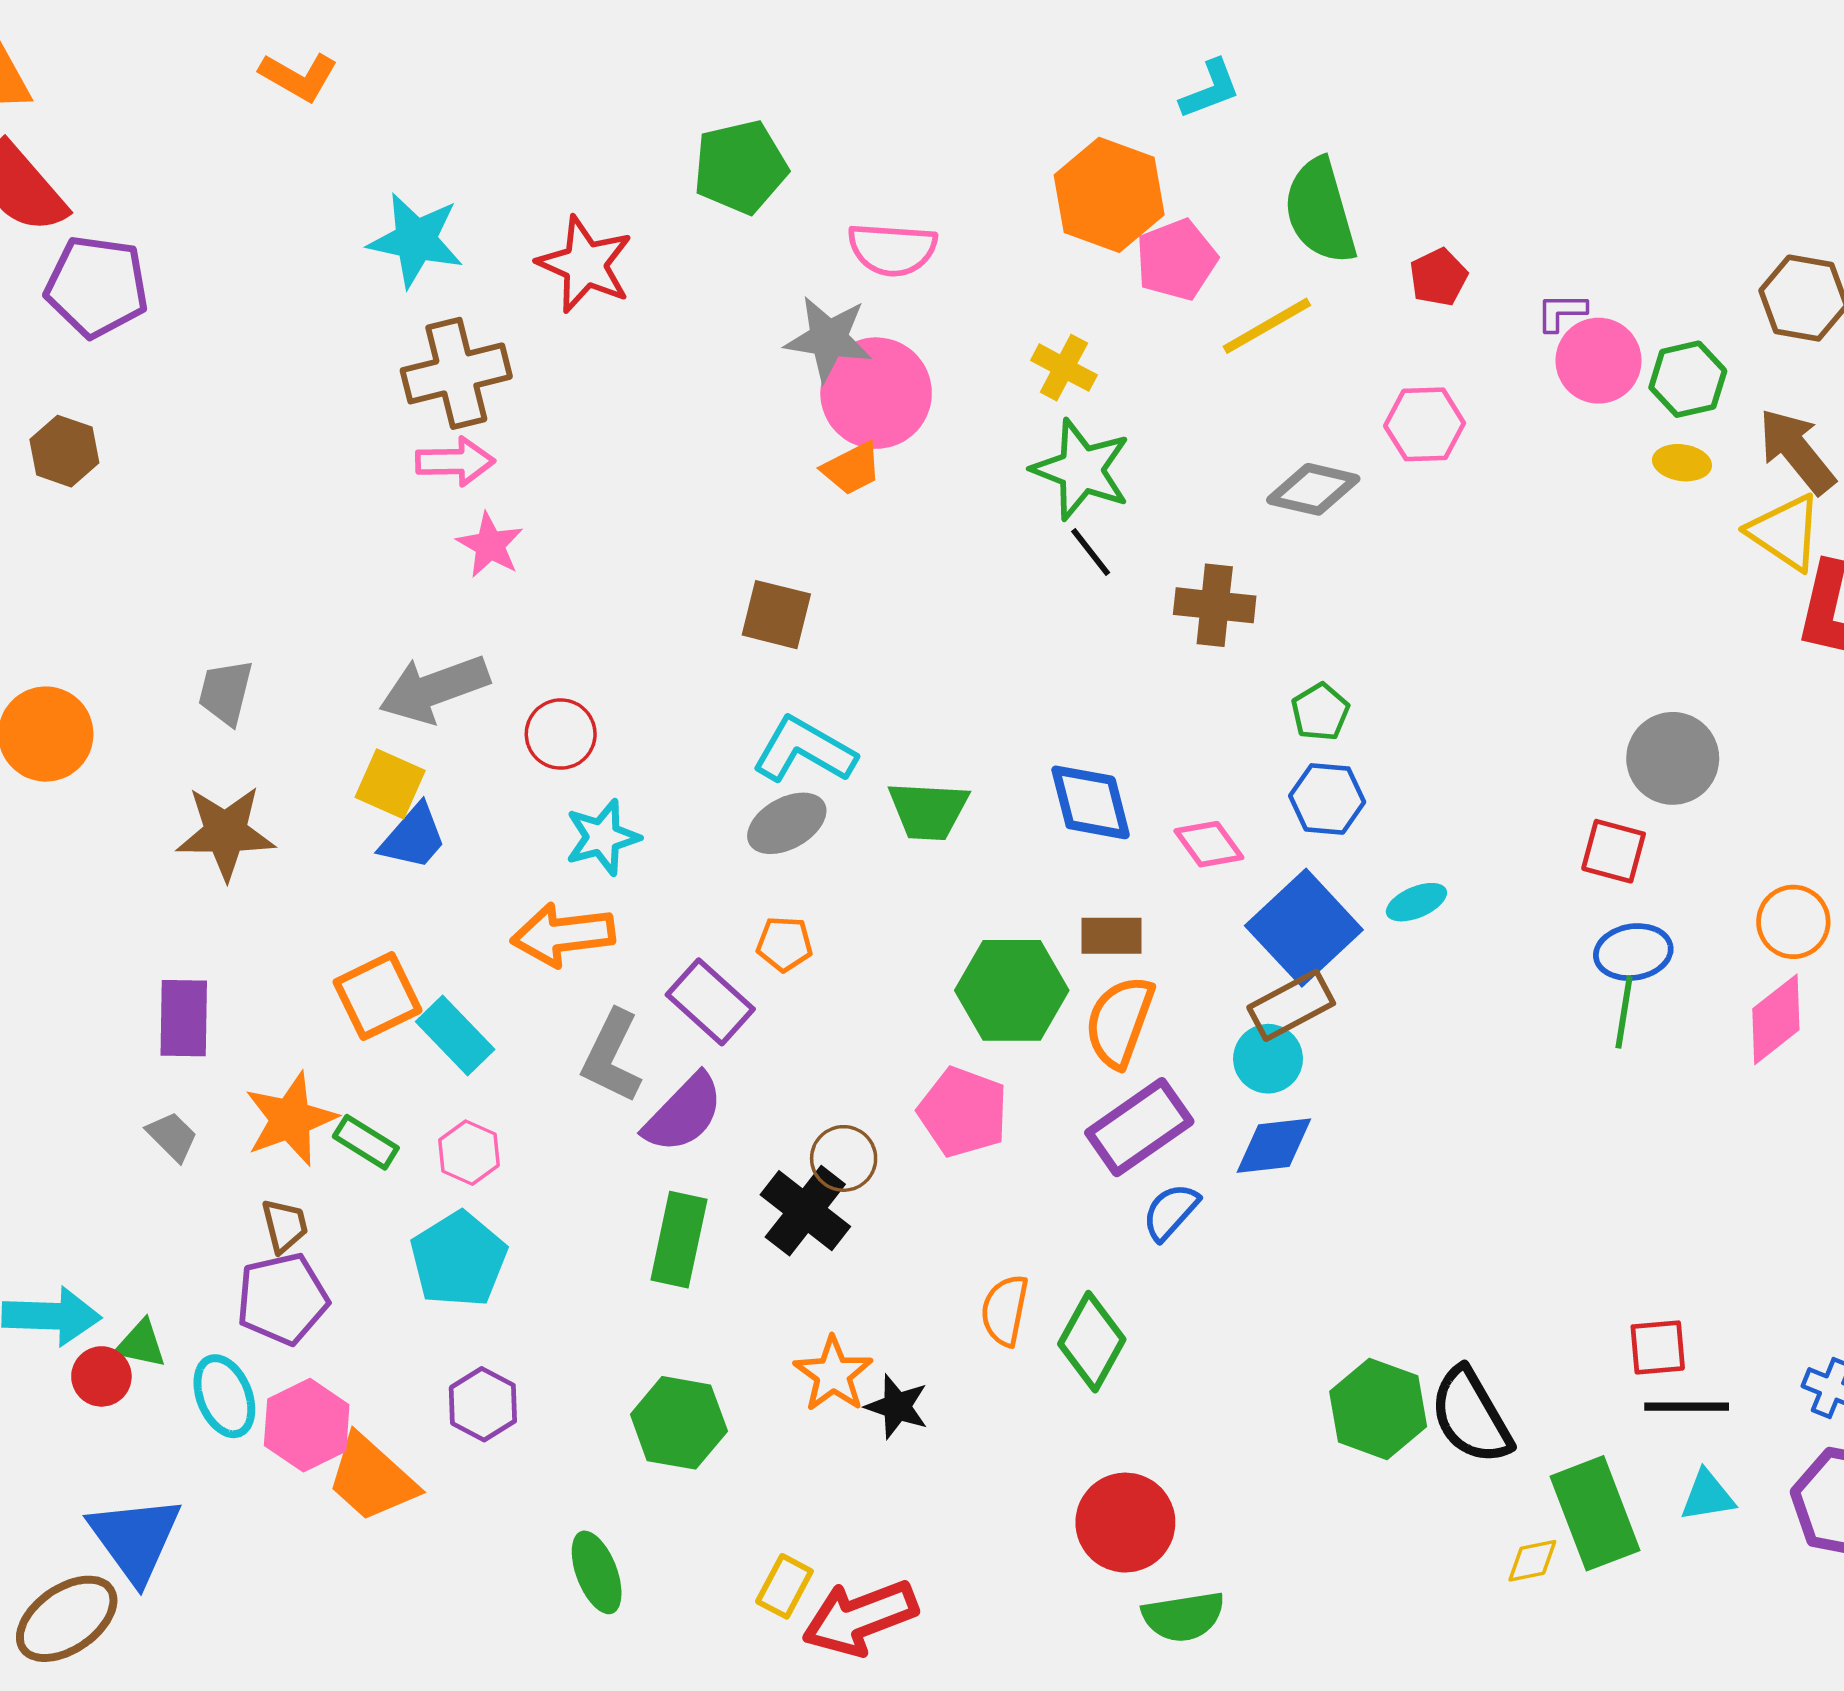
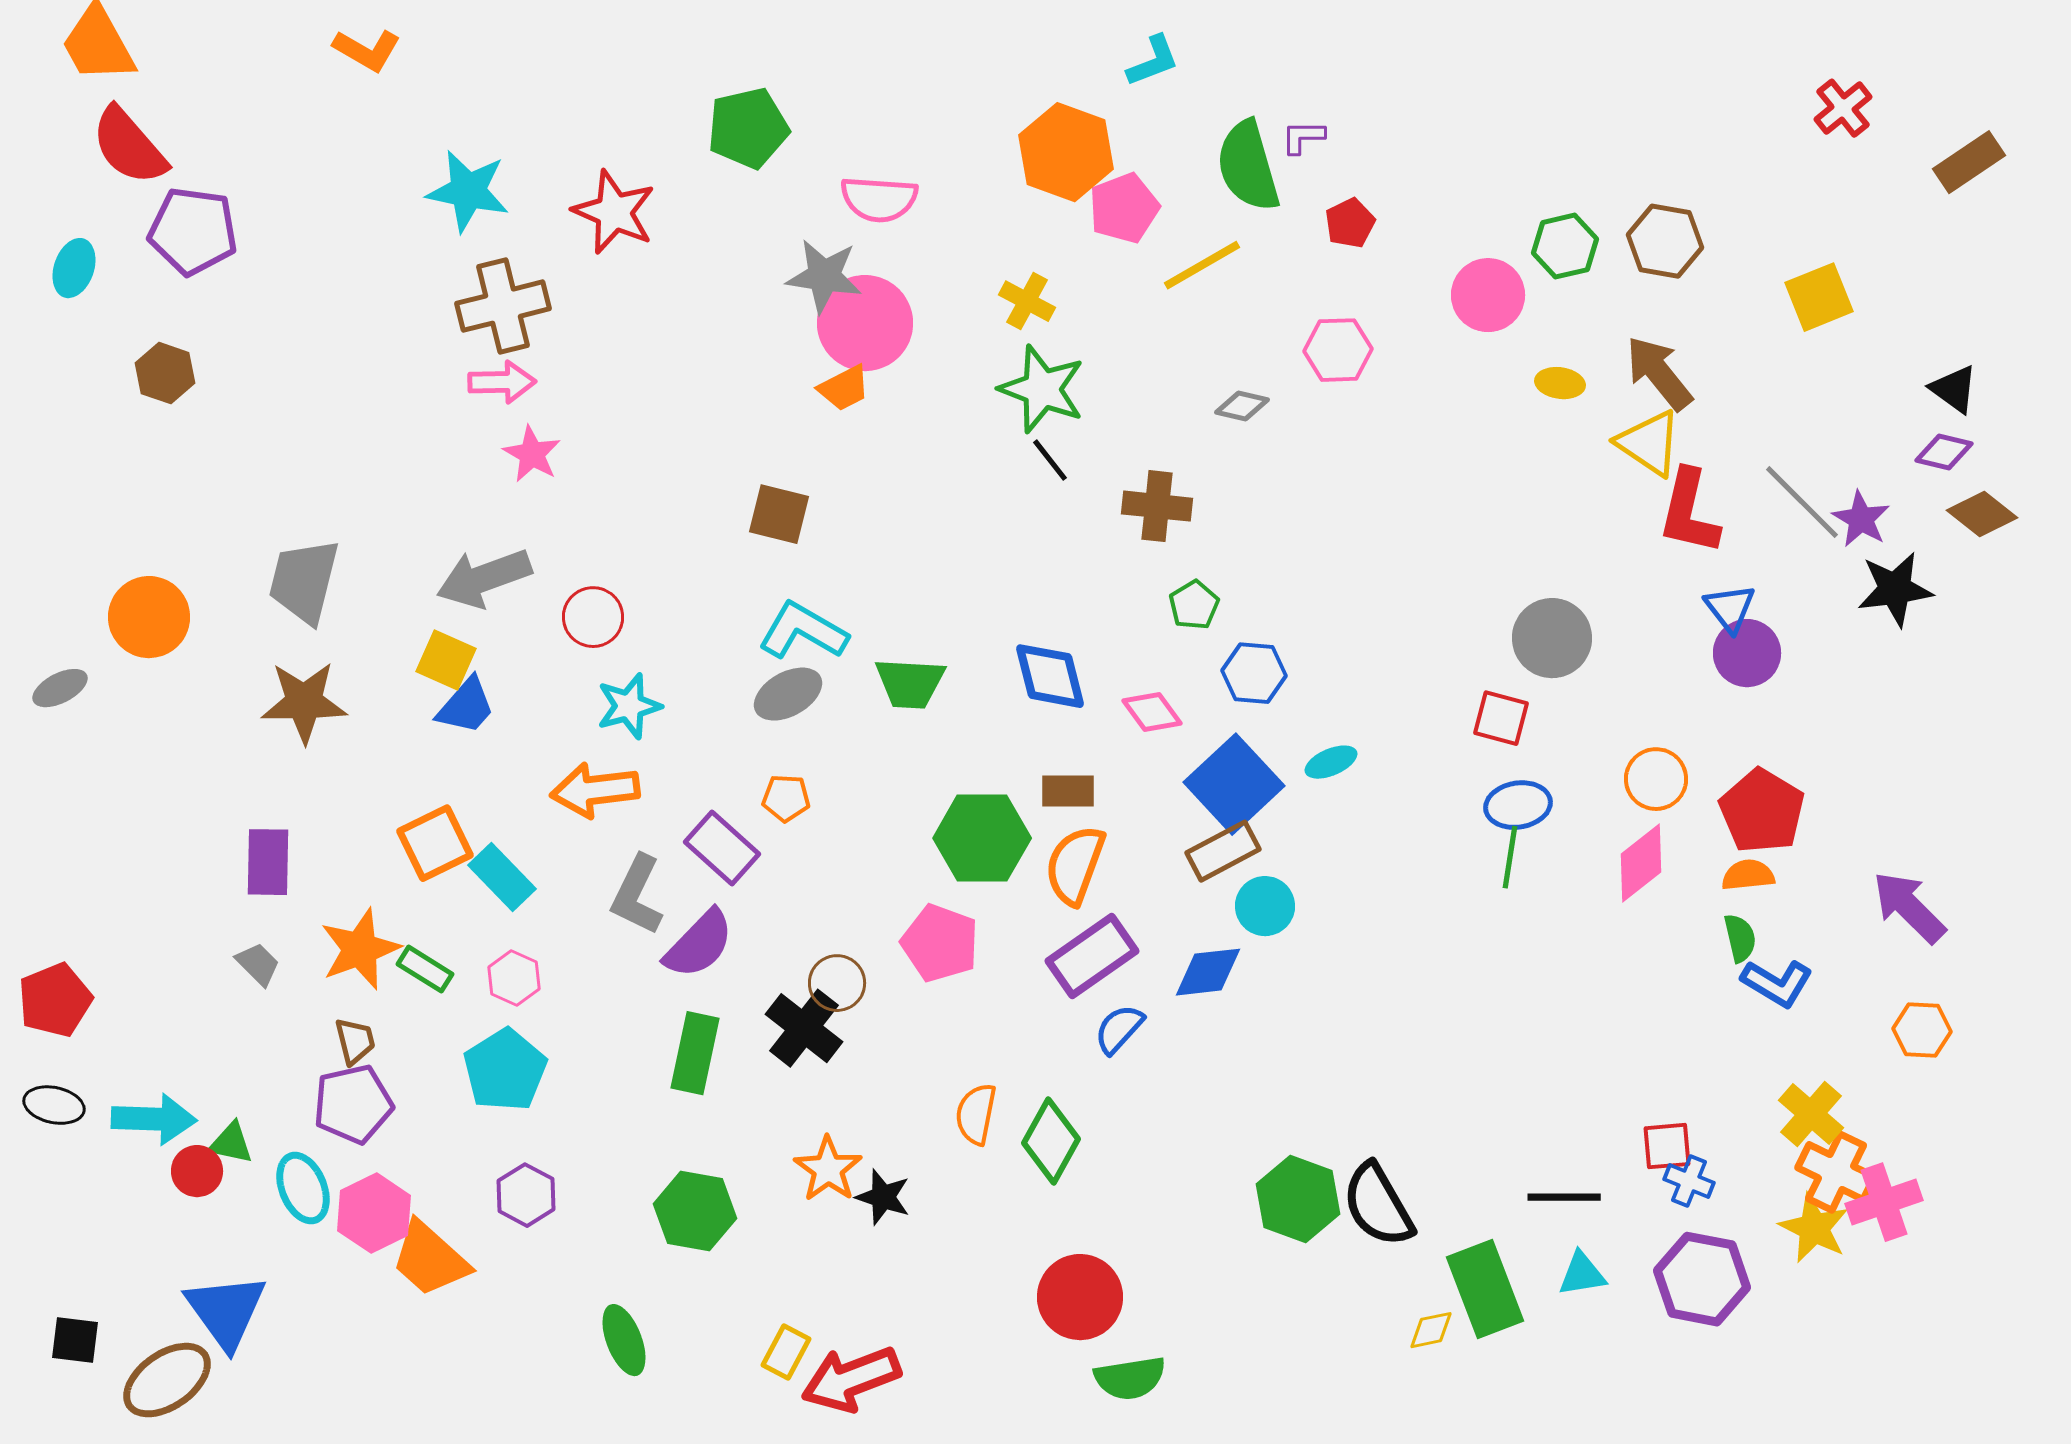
purple L-shape: (1561, 312) -> (1303, 137), moved
green hexagon: (1688, 379) -> (1565, 246), moved
gray diamond: (1313, 489) -> (1242, 406), size x0.7
gray trapezoid: (226, 692) -> (304, 581), size x1.5
green pentagon: (1320, 712) -> (1194, 605), moved
cyan circle: (1268, 1059) -> (1265, 906), moved
red square: (1658, 1347) -> (1667, 1146), moved

